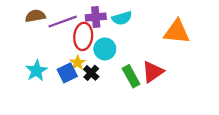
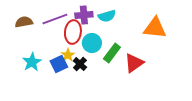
brown semicircle: (35, 16) -> (24, 22), moved
green rectangle: (131, 76) -> (112, 53), moved, turned 66

